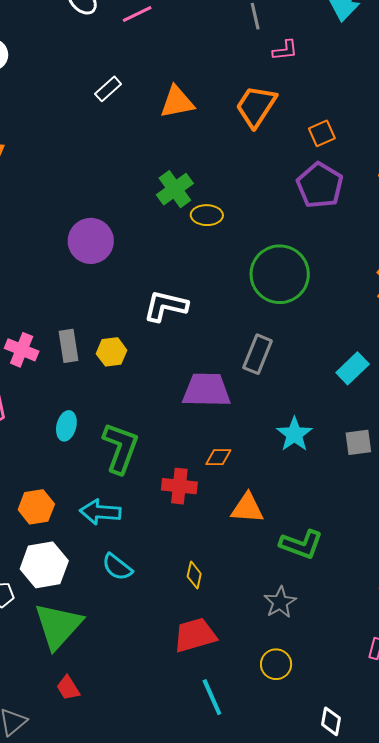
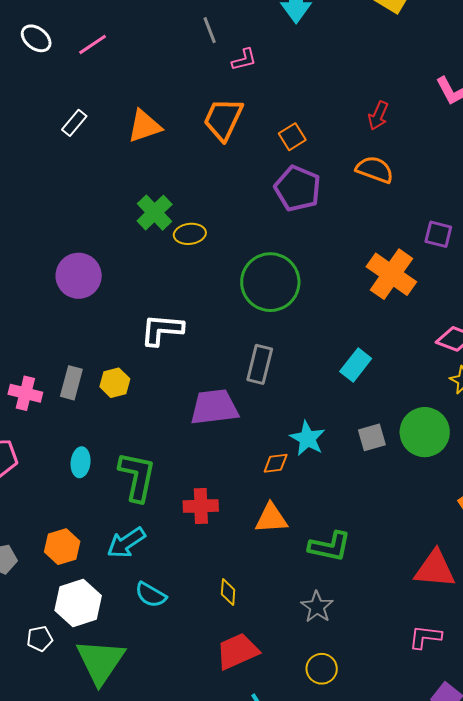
gray rectangle: (69, 346) -> (71, 383), turned 32
orange diamond: (218, 457) -> (276, 463), moved
cyan arrow: (100, 512) -> (126, 543), turned -30

